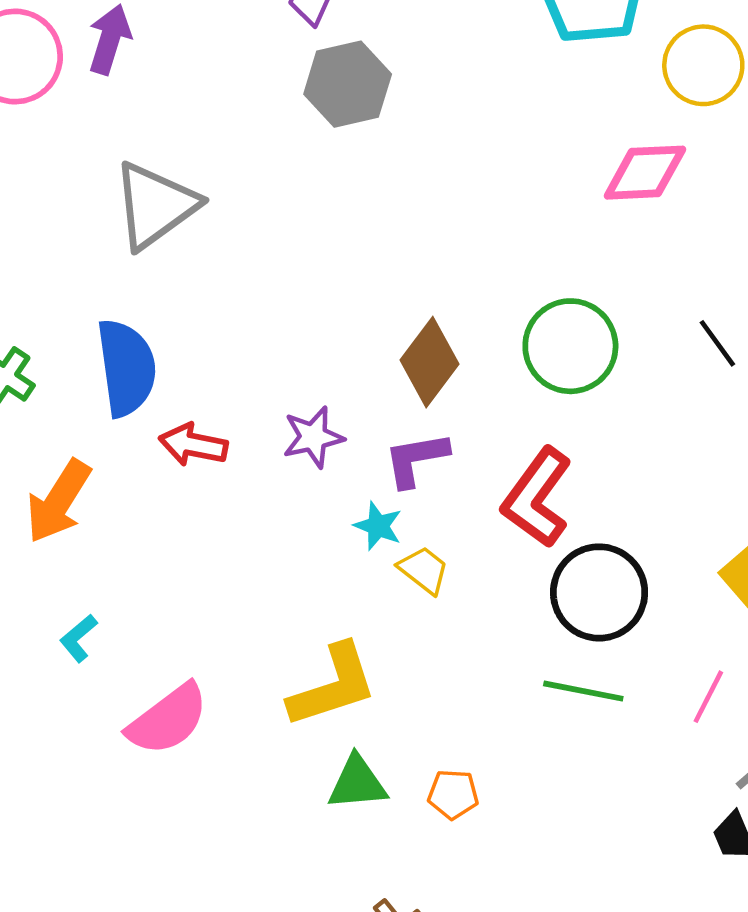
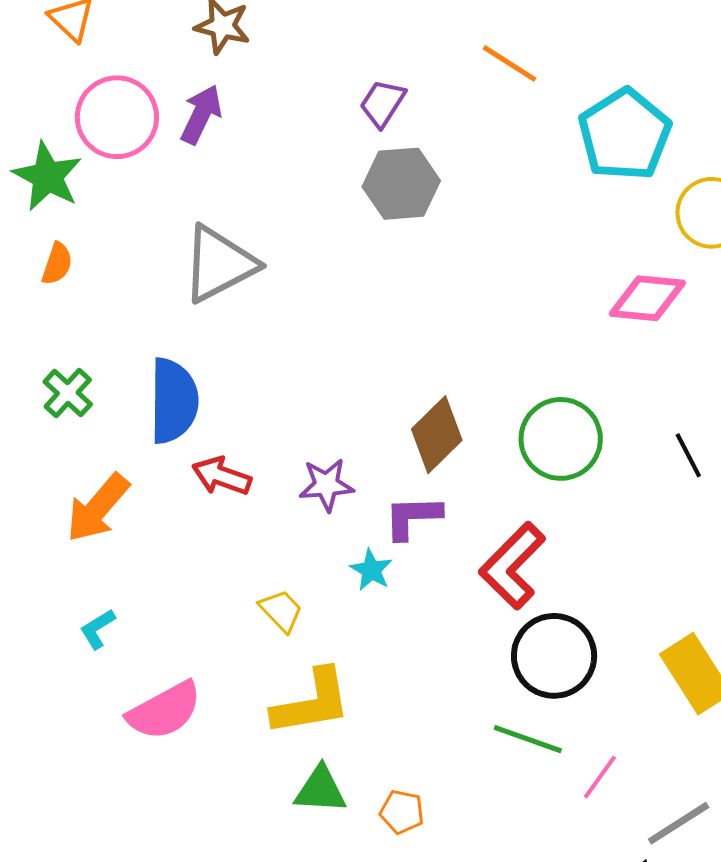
yellow trapezoid: (424, 570) -> (281, 611), moved
pink line: (708, 697) -> (600, 777), moved

